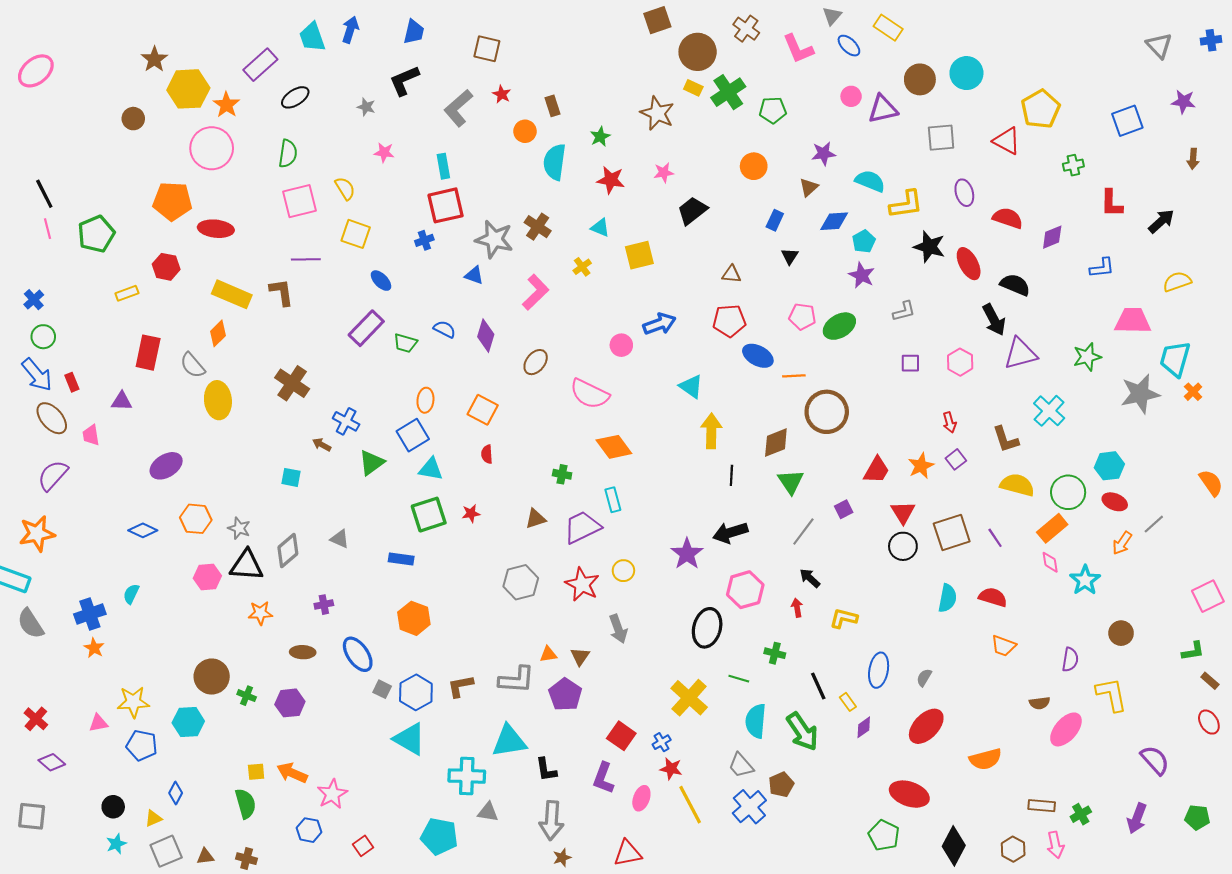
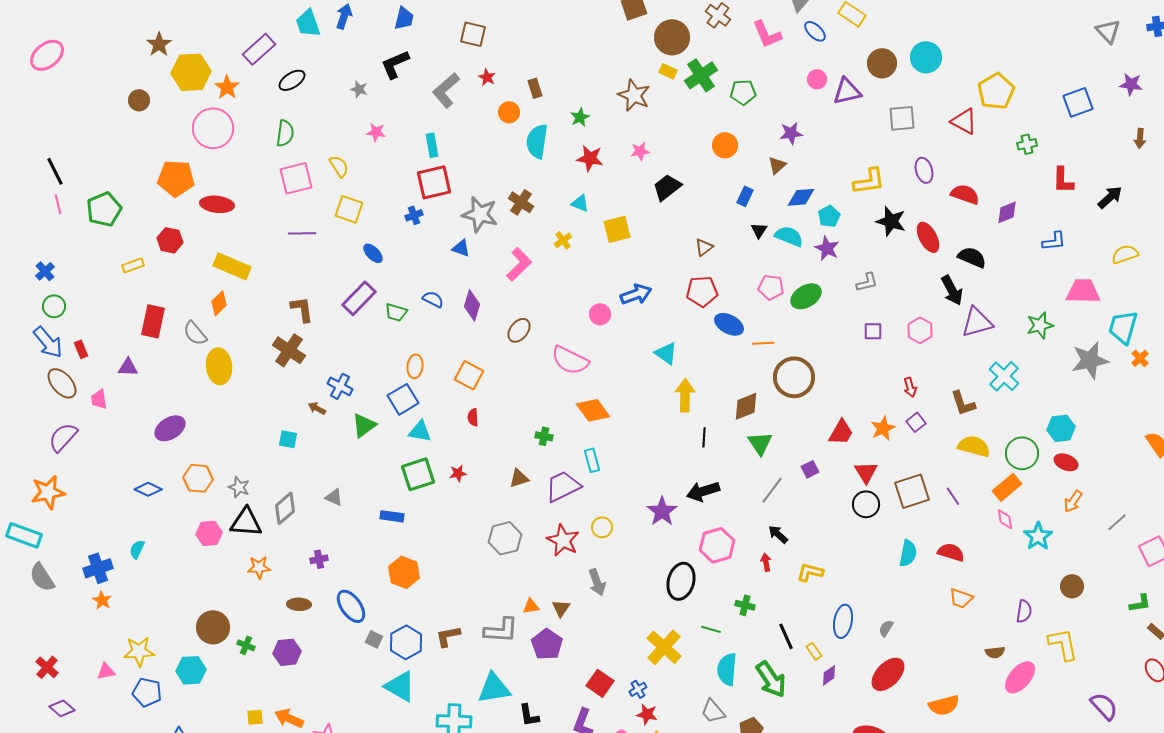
cyan semicircle: (870, 181) -> (789, 236), moved
brown triangle: (731, 274) -> (704, 247), turned -42
brown L-shape: (281, 292) -> (302, 309), moved
gray line: (1154, 524) -> (1117, 522), moved

